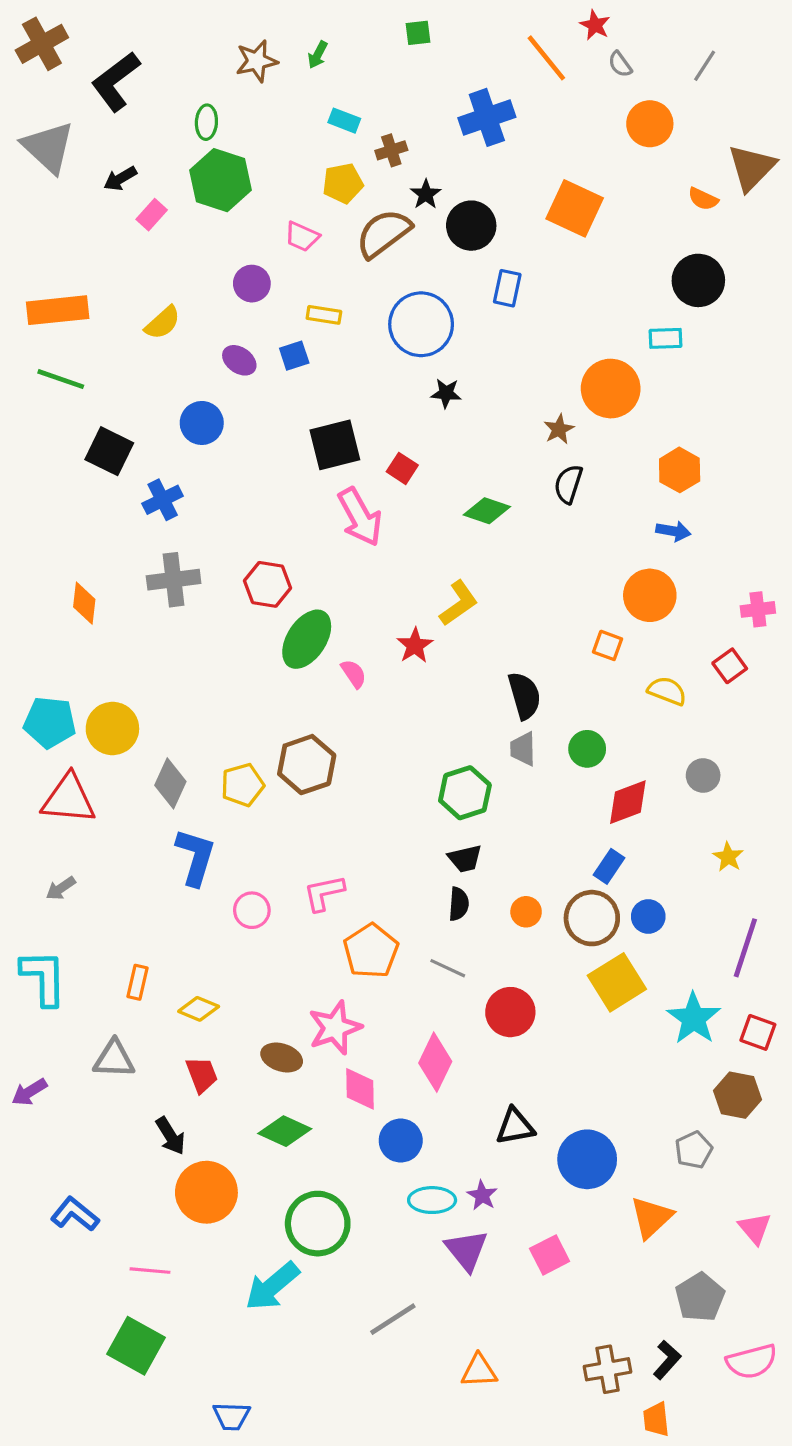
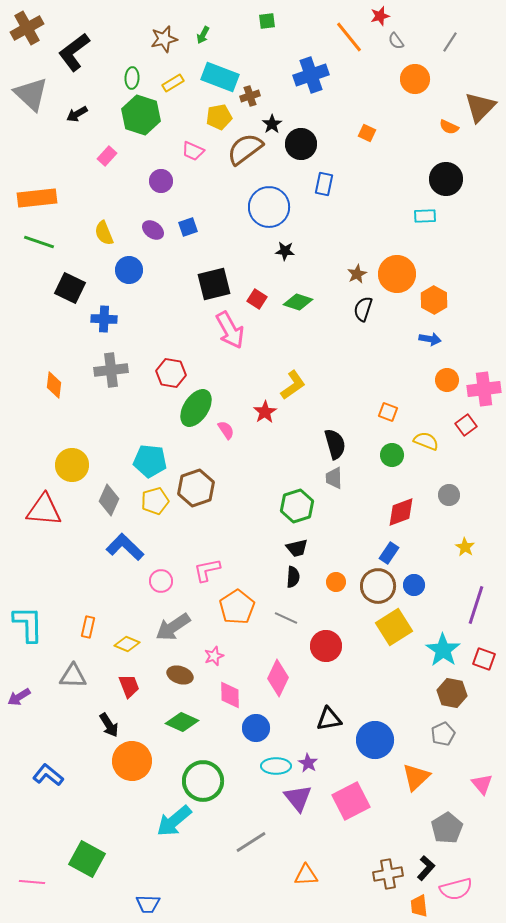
red star: (595, 25) -> (380, 16), turned 30
cyan rectangle: (344, 121) -> (220, 77), size x1.8
orange square: (575, 208) -> (367, 133), size x0.5
pink rectangle: (152, 215) -> (107, 156), moved
yellow rectangle: (324, 315) -> (173, 83), moved, turned -40
yellow semicircle: (163, 323) -> (104, 233), moved, turned 110
orange circle: (611, 389) -> (397, 274), moved
blue cross: (163, 500) -> (104, 319), turned 30
green diamond: (487, 511) -> (298, 302), moved
orange circle: (650, 595) -> (447, 380), moved, size x0.7
pink cross: (758, 609) -> (484, 389), size x1.5
cyan pentagon: (50, 722) -> (150, 461), moved
green circle: (587, 749) -> (392, 455), moved
blue L-shape: (195, 857) -> (125, 547), turned -63
gray arrow: (61, 888) -> (173, 627), moved, size x1.8
pink star: (335, 1028) -> (214, 656), size x0.6
brown hexagon: (738, 1095) -> (452, 693), moved
pink square: (550, 1255) -> (351, 801), size x1.5
pink line: (150, 1271) -> (32, 882), moved
pink semicircle: (752, 1361) -> (456, 889), moved

